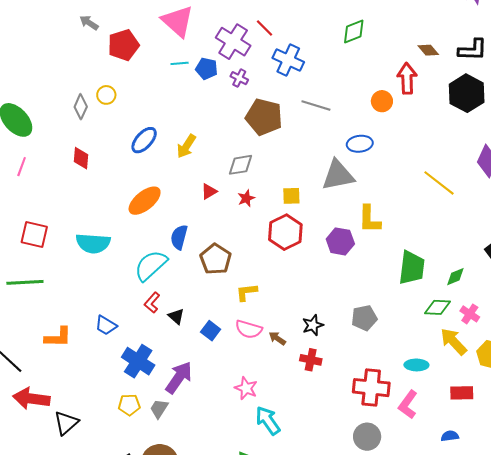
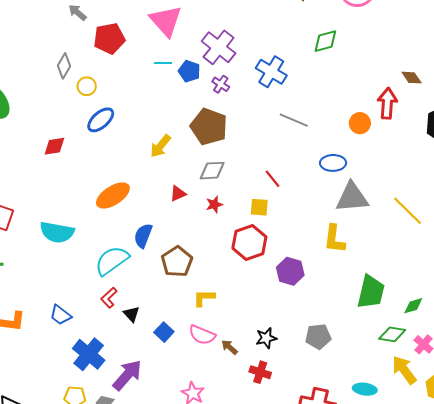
red line: (264, 28) -> (272, 179), moved
green diamond: (354, 31) -> (325, 41), moved
gray diamond: (81, 107) -> (64, 66), moved
brown pentagon: (264, 117) -> (209, 127), moved
blue ellipse: (144, 140) -> (101, 120), moved
red diamond: (81, 158) -> (54, 146), turned 70
gray triangle: (338, 175) -> (352, 197), moved
purple hexagon: (340, 241) -> (290, 271), moved

